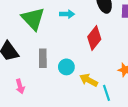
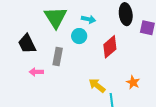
cyan circle: (66, 67) -> (79, 36), moved
pink arrow: (20, 86) -> (36, 72), moved, turned 96

